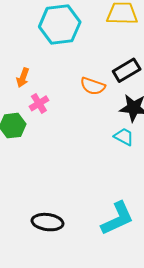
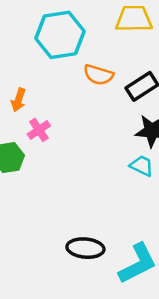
orange semicircle: (93, 86) -> (98, 75), moved
black ellipse: (47, 222) -> (85, 248), moved

